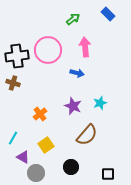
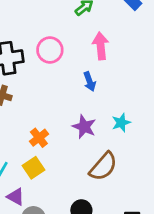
pink circle: (48, 50) -> (50, 50), size x0.7
blue arrow: (77, 73) -> (90, 82), turned 56
yellow square: (46, 145) -> (33, 168), moved

